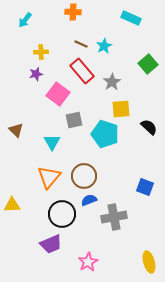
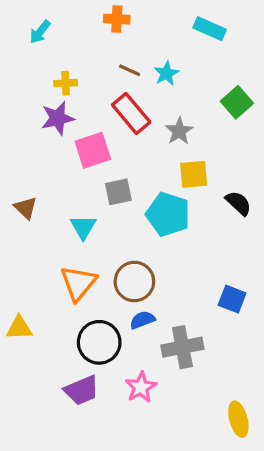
purple star: (36, 74) -> (58, 118), size x1.5
pink square: (58, 94) -> (93, 150), turned 35
pink star: (88, 262) -> (141, 387), moved

